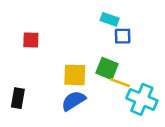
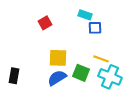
red square: (31, 40) -> (45, 23), moved, turned -32
green square: (107, 68) -> (81, 73), moved
yellow line: (120, 83) -> (101, 59), moved

